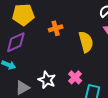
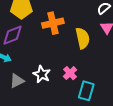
orange cross: (56, 28) -> (53, 23), size x1.5

